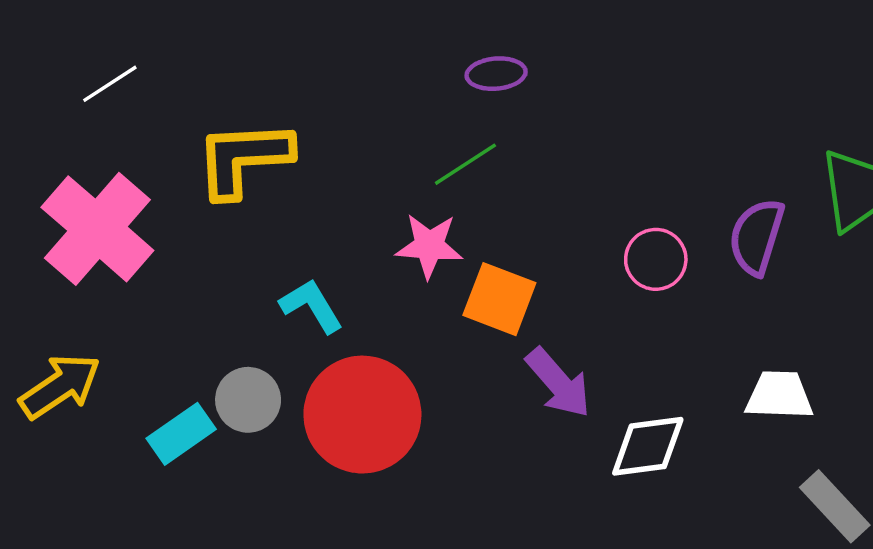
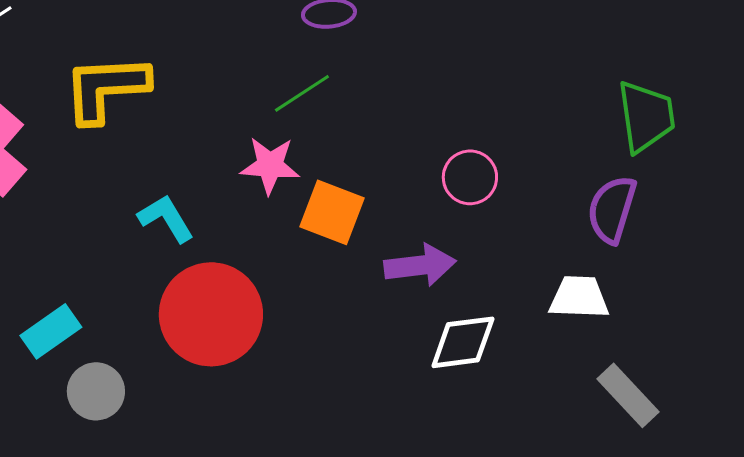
purple semicircle: (757, 237) -> (612, 209), moved
purple arrow: (558, 383) -> (420, 265), moved, turned -56
gray circle: (248, 400) -> (96, 391), moved

